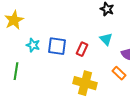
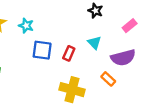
cyan star: (33, 45) -> (26, 26), moved

